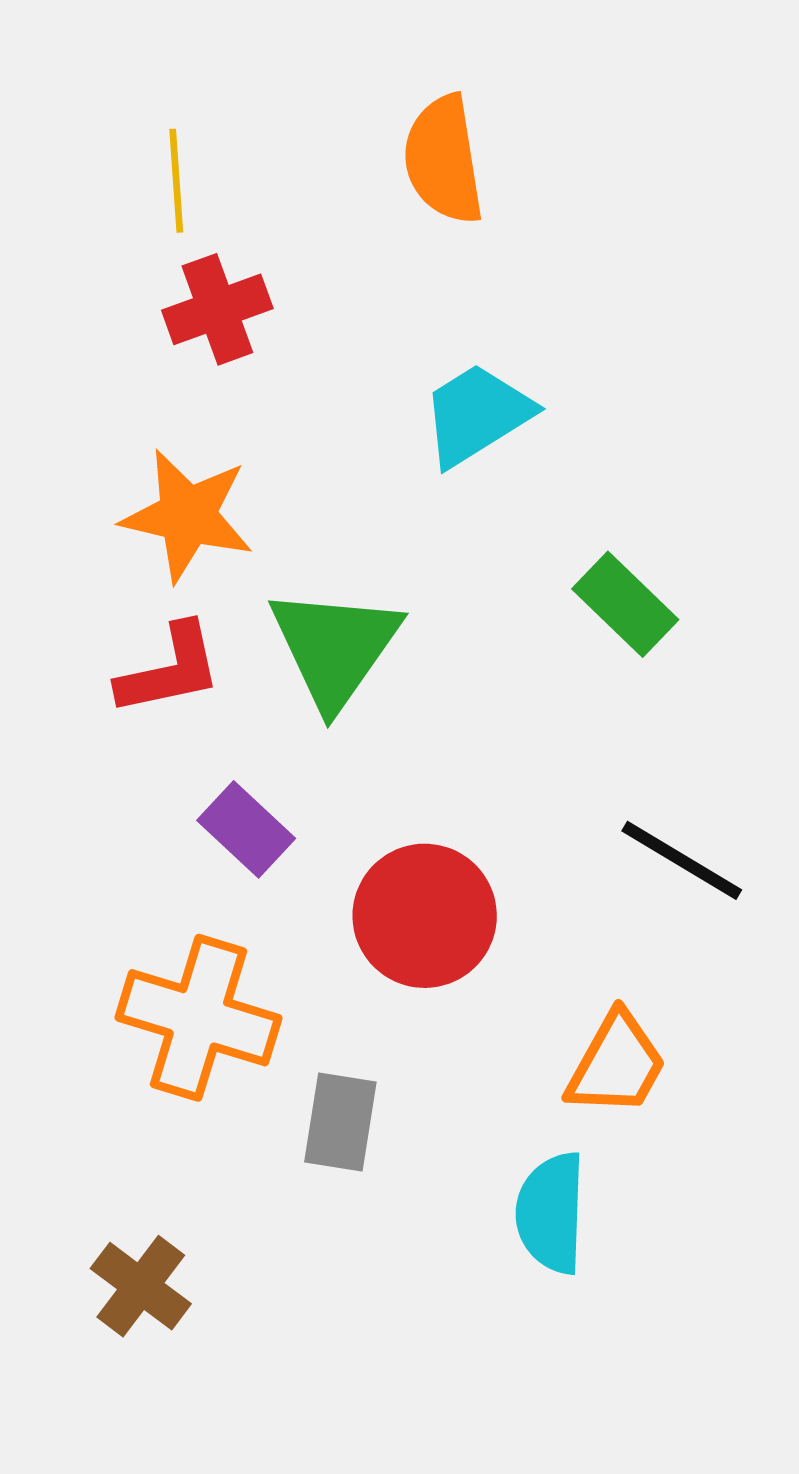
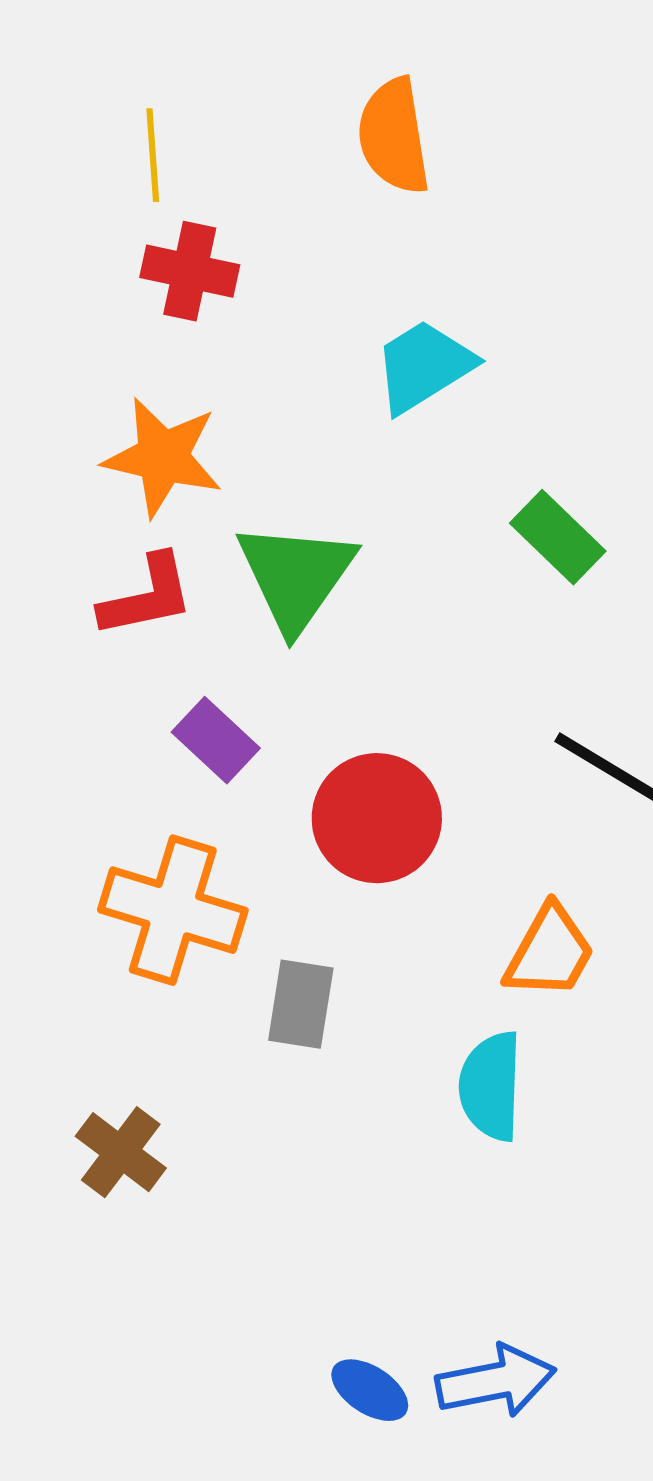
red cross: (217, 309) -> (190, 271), turned 32

